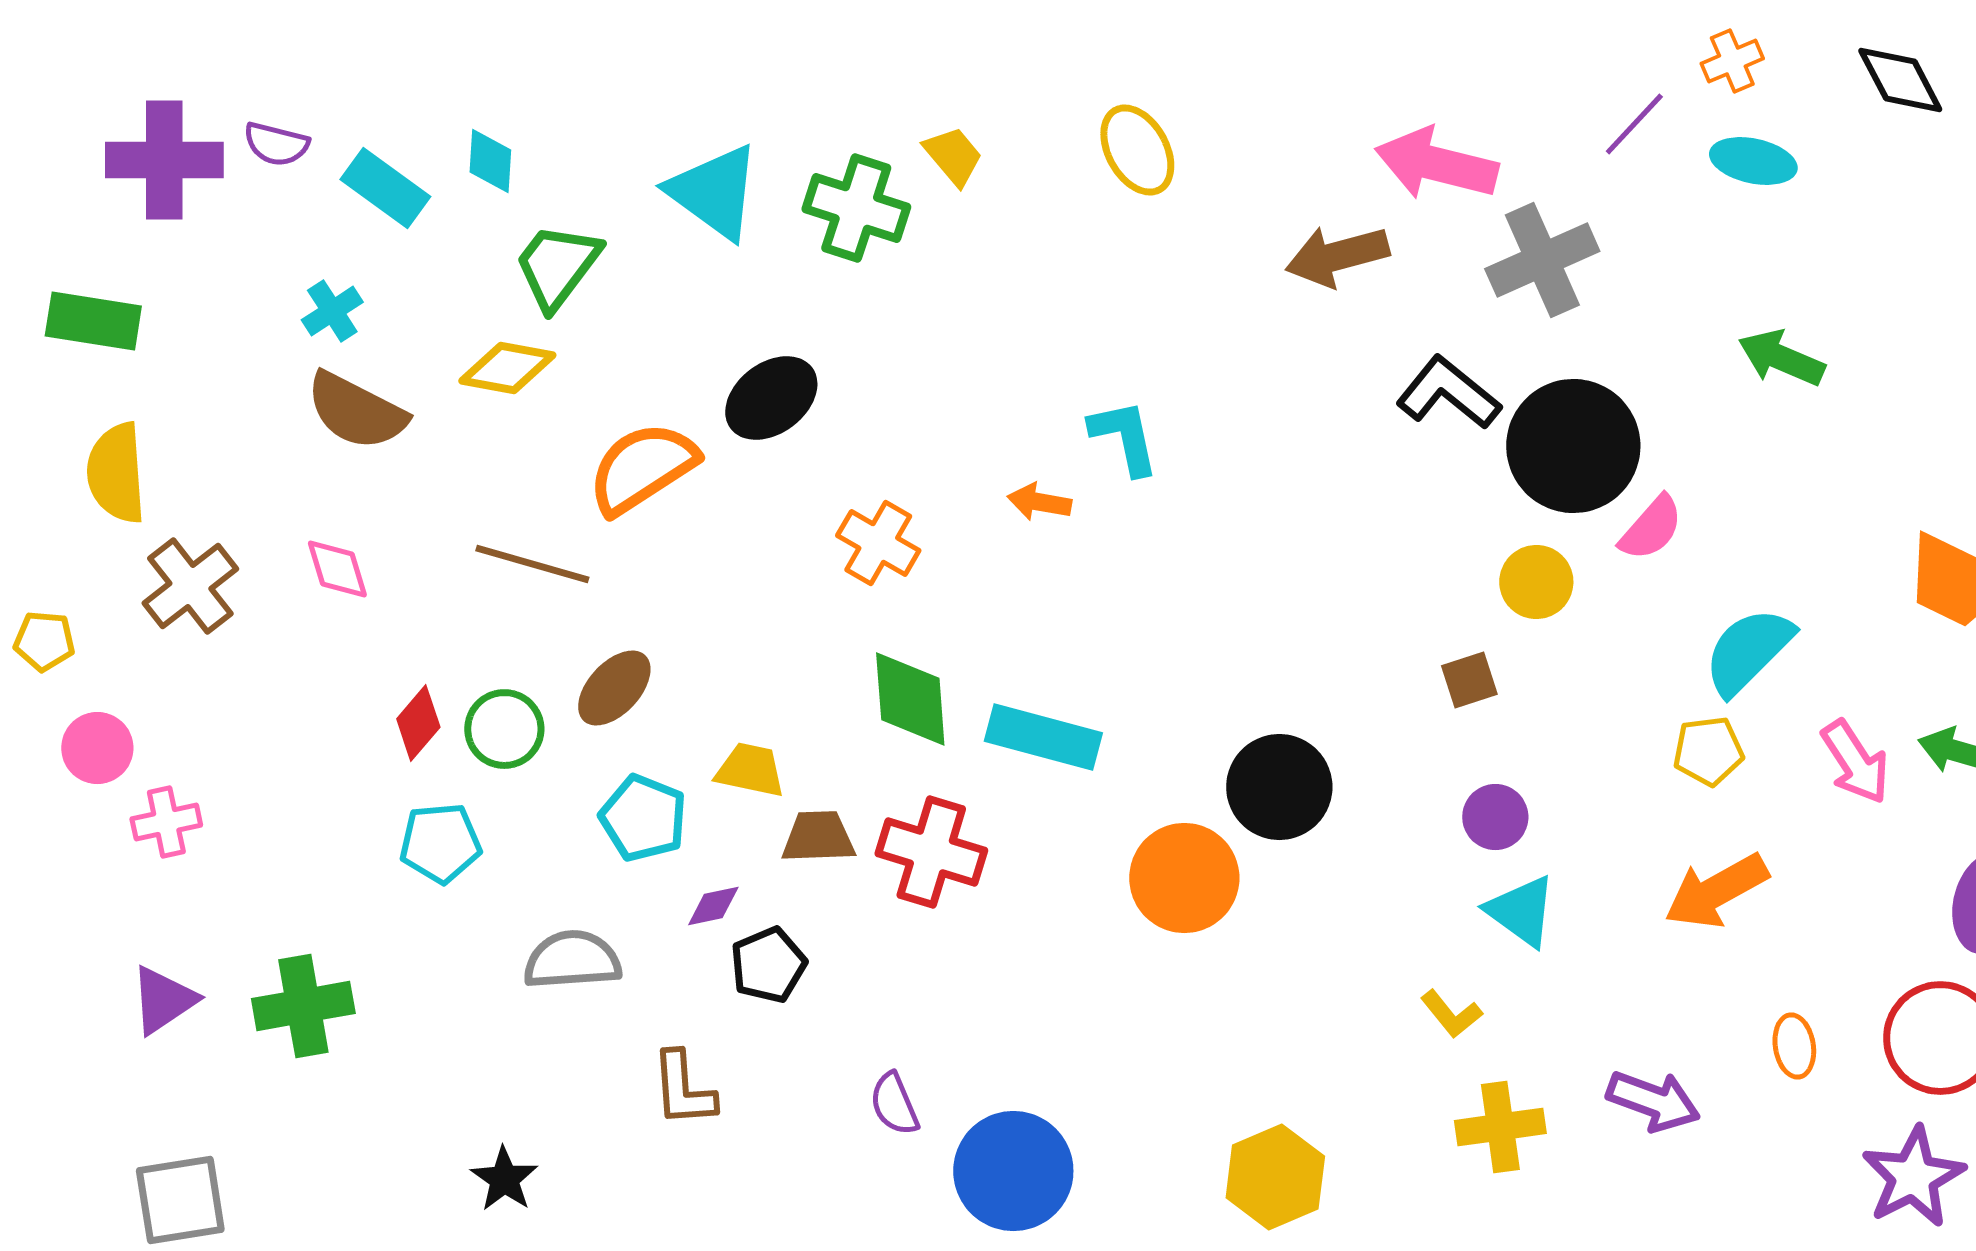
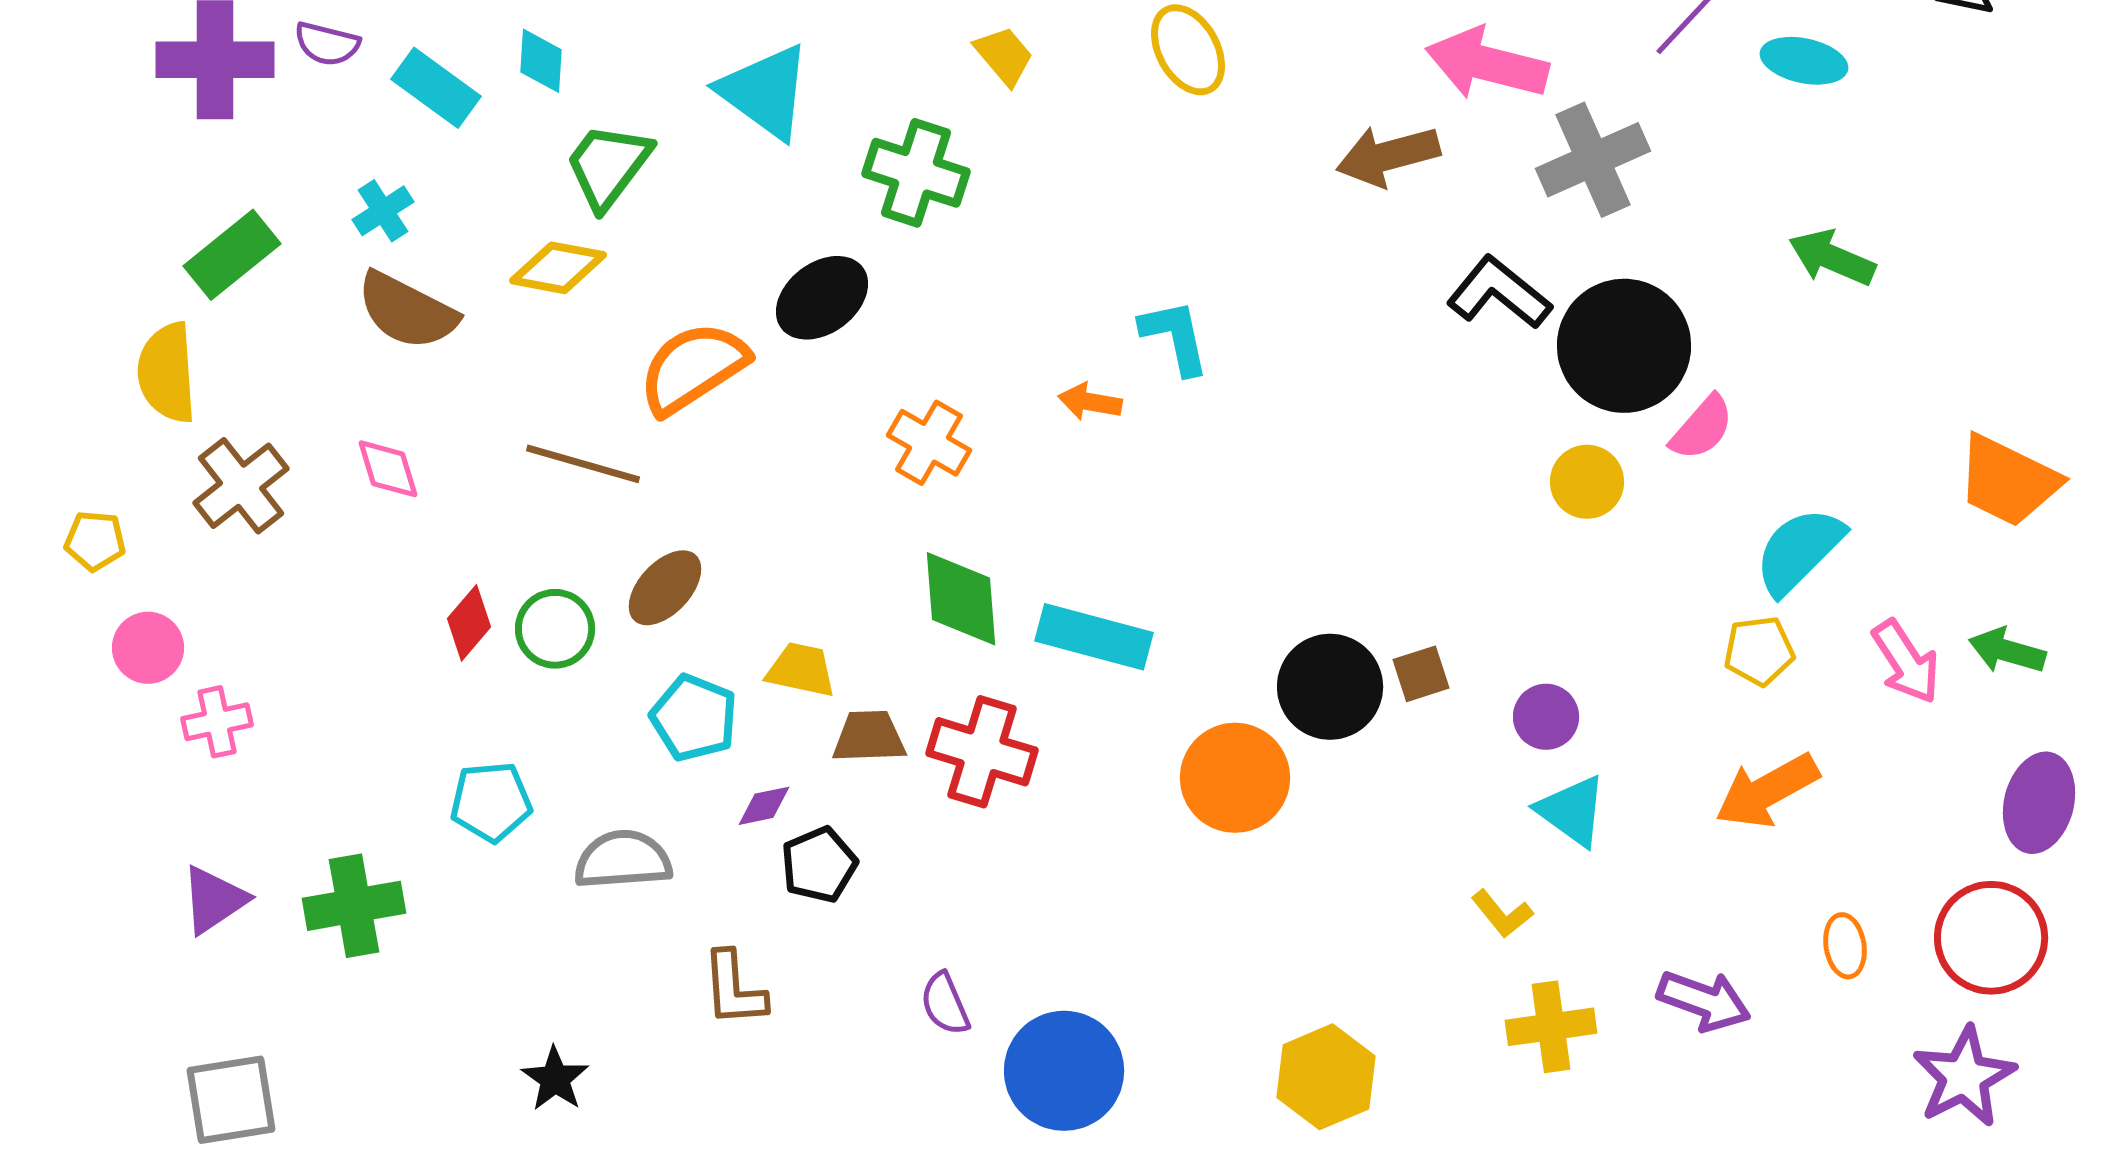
green cross: (856, 208) -> (916, 173), moved
green rectangle: (93, 321) -> (232, 255), moved, turned -48
brown square: (1469, 680) -> (1421, 674), moved
cyan pentagon: (440, 843) -> (491, 802), moved

